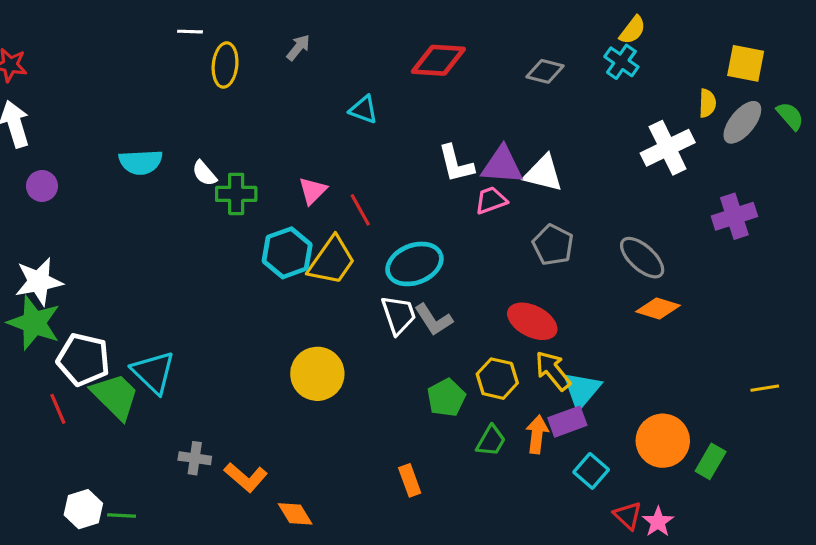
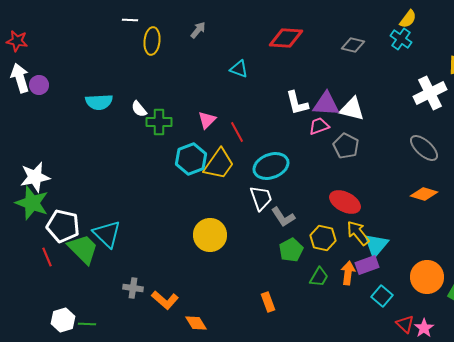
purple circle: (42, 186) -> (39, 85), moved
gray pentagon: (553, 245) -> (346, 146), moved
gray ellipse: (642, 258) -> (424, 148), moved
gray L-shape: (434, 320) -> (283, 217), moved

